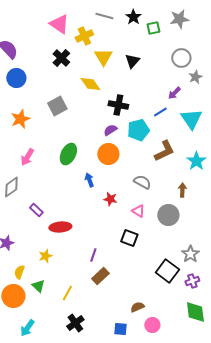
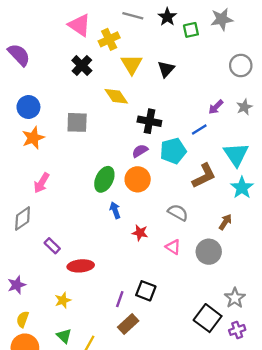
gray circle: (181, 58) -> (241, 65), moved
gray star: (195, 77) -> (244, 107), moved
blue circle: (16, 78) -> (28, 107), moved
gray square: (57, 106) -> (77, 122), turned 30
cyan triangle: (191, 119) -> (236, 154), moved
green ellipse: (68, 154) -> (104, 179), moved
brown arrow: (182, 190) -> (225, 222), turned 32
black square: (129, 238) -> (146, 291), moved
yellow semicircle: (19, 272) -> (23, 319), moved
green triangle: (38, 286) -> (64, 336), moved

